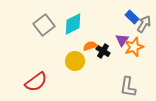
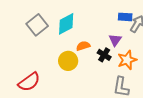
blue rectangle: (132, 17) -> (125, 17), turned -40
orange star: (134, 47) -> (127, 60), moved
black cross: (103, 51) -> (104, 55), moved

